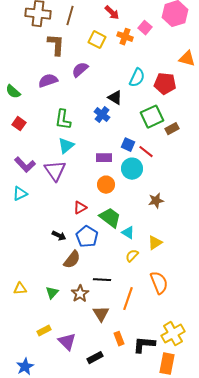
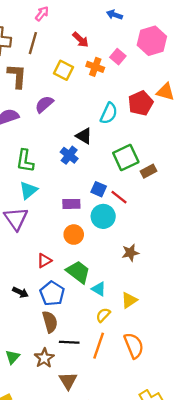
red pentagon: (165, 84) -> (141, 103), moved, turned -30
brown semicircle: (72, 260) -> (50, 322), moved, turned -54
orange line: (128, 299) -> (99, 346), moved

